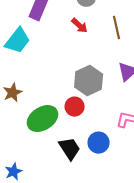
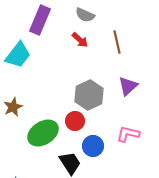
blue circle: (99, 143) -> (93, 146), moved

